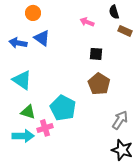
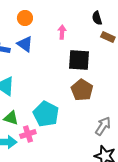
orange circle: (33, 13) -> (25, 18), moved
pink arrow: (87, 22) -> (62, 32), moved, turned 72
black square: (96, 54) -> (79, 60), size x1.6

